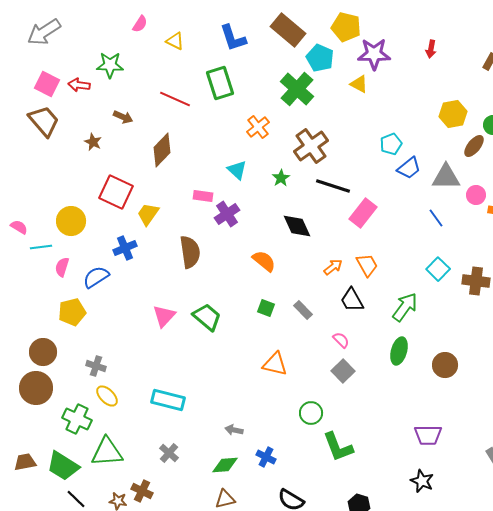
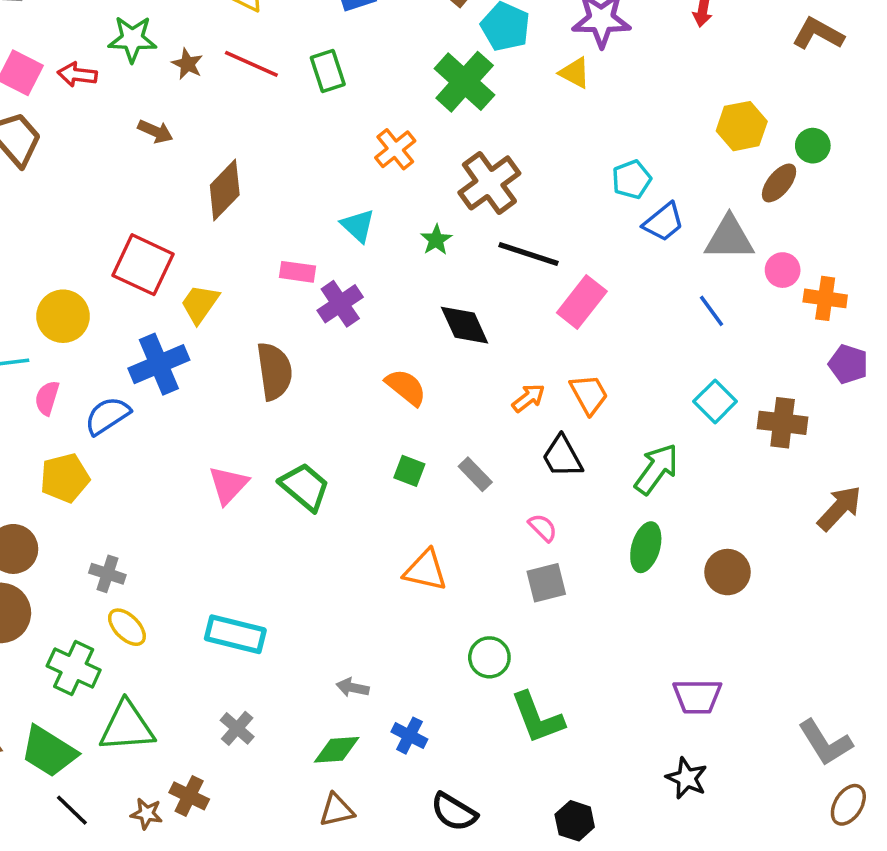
green rectangle: (220, 83) -> (328, 71), size x0.7
red line: (175, 99) -> (251, 64), moved
brown star: (93, 142) -> (187, 64), moved
blue cross: (125, 248) -> (159, 364), size x1.4
gray square: (343, 371) -> (546, 583), turned 30

